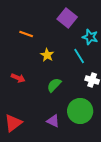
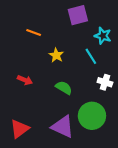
purple square: (67, 18) -> (78, 15), turned 36
green semicircle: (54, 85) -> (64, 88), turned 77
purple triangle: (53, 121) -> (63, 127), size x1.6

